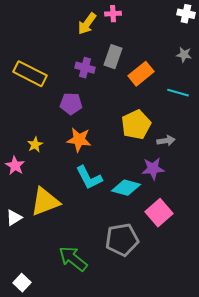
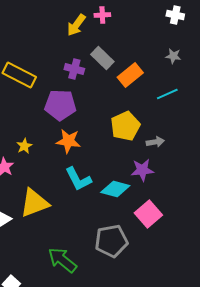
gray rectangle: (113, 57) -> (102, 58), turned -65
cyan line: (178, 93) -> (167, 94), turned -40
purple pentagon: (71, 104) -> (60, 105), size x1.4

